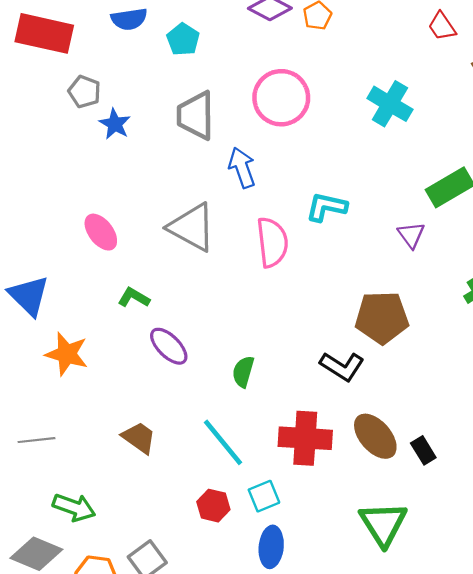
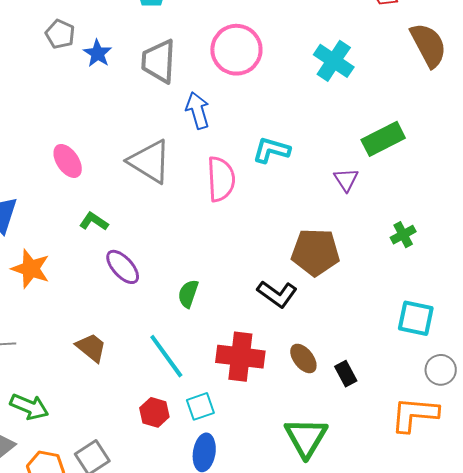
blue star: (115, 124) -> (98, 53), moved
brown ellipse: (375, 436) -> (303, 358), size x0.7

